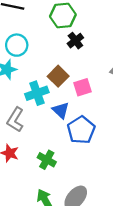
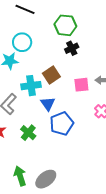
pink square: (83, 87) -> (81, 85), moved
green cross: (47, 160) -> (28, 133), moved

